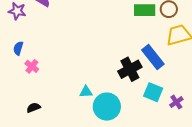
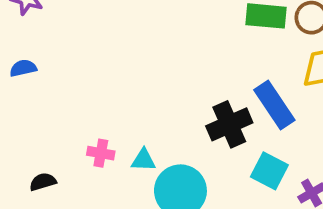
blue semicircle: (18, 48) -> (23, 68), turned 56
pink cross: (32, 66) -> (101, 153), moved, turned -32

